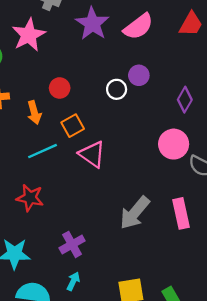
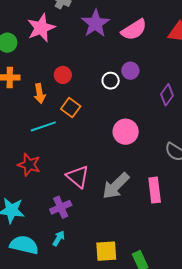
orange square: (73, 126) -> (71, 108), turned -30
pink circle: (174, 144) -> (126, 132), moved
pink triangle: (92, 154) -> (78, 177), moved

